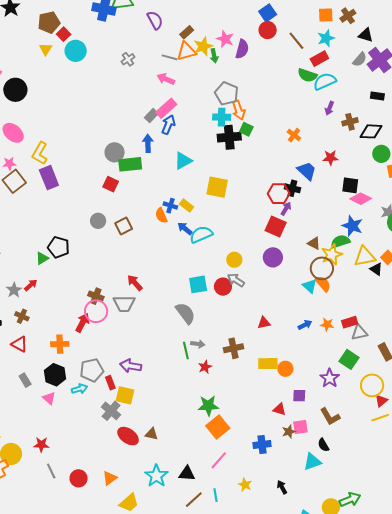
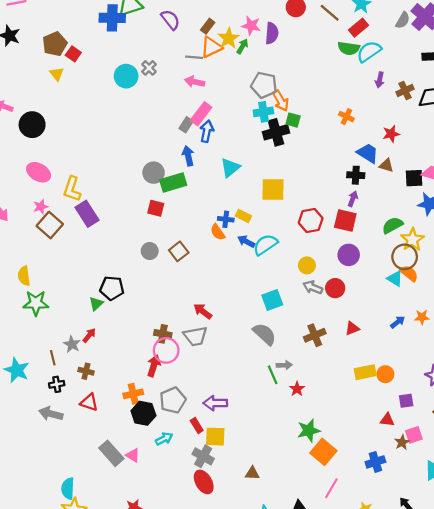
cyan circle: (76, 51) -> (126, 76), moved
green arrow: (214, 56) -> (242, 46), turned -128
black square: (350, 185) -> (414, 178), moved
red hexagon: (279, 194) -> (311, 220), moved
green semicircle: (340, 242) -> (392, 225), moved
brown triangle: (314, 243) -> (386, 165), moved
red circle: (223, 287) -> (335, 288), moved
brown cross: (234, 348) -> (315, 335), moved
gray pentagon: (92, 370) -> (173, 400), moved
black hexagon: (55, 375) -> (143, 413), moved
gray rectangle: (25, 380) -> (111, 453), moved, size x1.6
red ellipse: (128, 436) -> (204, 482), moved, turned 35

